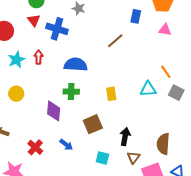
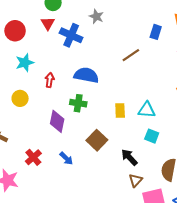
red arrow: (39, 57) -> (50, 80), moved
cyan triangle: (148, 89) -> (147, 110), moved
brown square: (93, 124) -> (97, 140), turned -30
black arrow: (125, 137) -> (129, 157), turned -60
cyan square: (102, 158) -> (152, 136), moved

